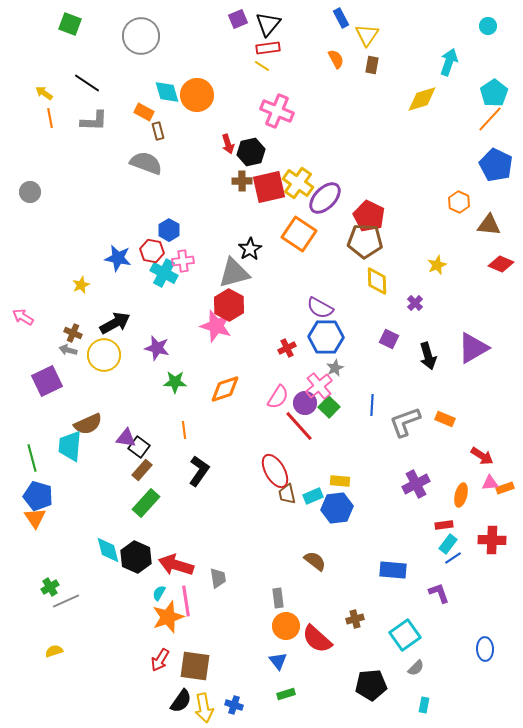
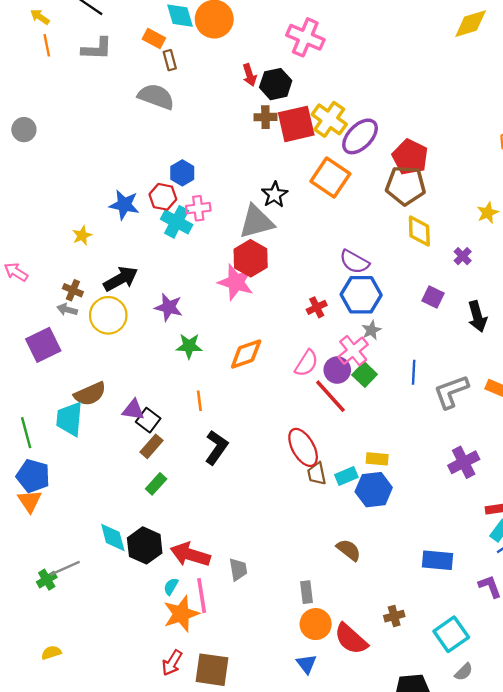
green rectangle: (146, 503) -> (156, 484), size x0.7
gray line: (66, 601) -> (65, 568), moved

